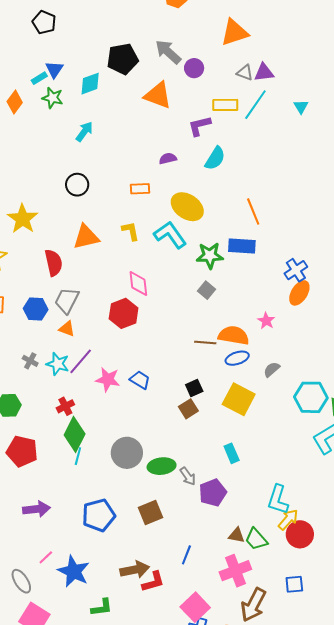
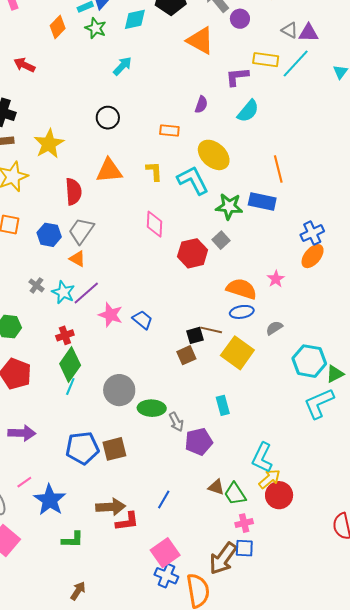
purple semicircle: (168, 159) -> (201, 105), turned 114
red hexagon: (124, 313) -> (193, 253), moved
brown line: (205, 343) -> (211, 330), moved
brown square: (151, 513) -> (114, 449), moved
pink cross: (235, 571) -> (244, 523), moved, size x0.6
blue square: (294, 584) -> (244, 548), moved

